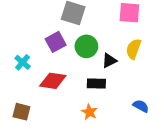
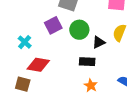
red diamond: (53, 81) -> (38, 65), moved
orange star: (89, 112) -> (91, 85), moved

